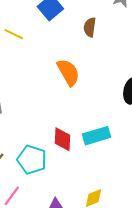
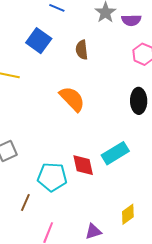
cyan pentagon: (32, 160) -> (52, 177), moved

